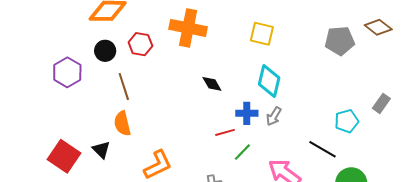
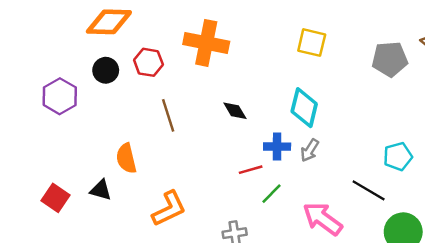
yellow square: (262, 34) -> (312, 43), moved
brown line: (124, 87) -> (168, 115), moved
black triangle: (101, 150) -> (101, 190), turned -30
red square: (64, 156) -> (56, 198), size x0.7

